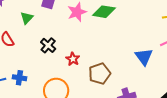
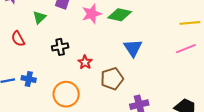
black cross: (48, 45) -> (60, 47), turned 35
blue triangle: (144, 57) -> (133, 48), moved

